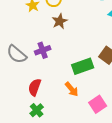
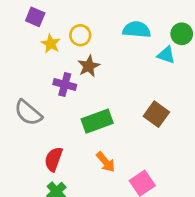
purple cross: (43, 50) -> (65, 85), moved, turned 35
green rectangle: (83, 66) -> (97, 121), moved

